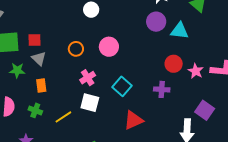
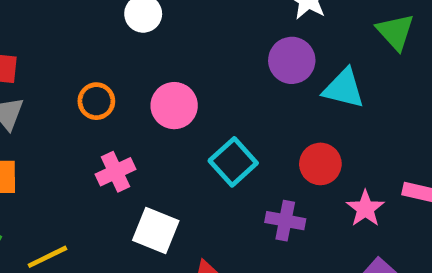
pink star: (196, 71) -> (365, 209), moved
cyan square: (122, 86) -> (233, 162), moved
white square: (90, 103) -> (156, 230), moved

